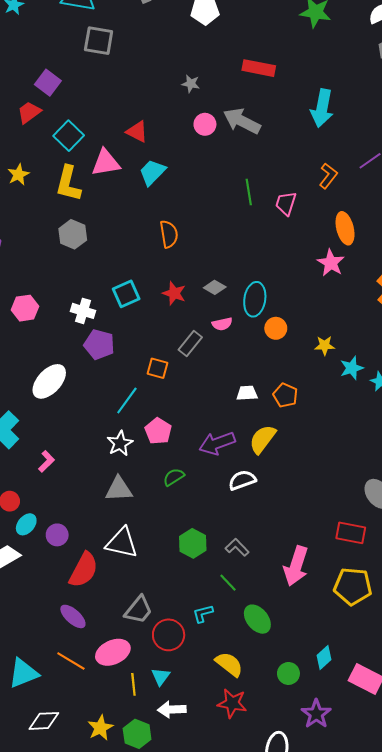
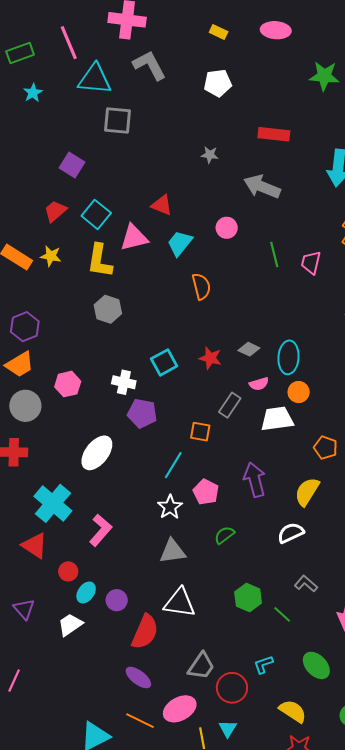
red trapezoid: (29, 112) -> (55, 211), moved
pink circle: (205, 124) -> (227, 228), moved
yellow star: (18, 175) -> (51, 256), turned -30
orange semicircle: (169, 234) -> (201, 286), moved
orange circle: (276, 328) -> (299, 392), moved
white trapezoid: (247, 393) -> (277, 419), moved, size x1.6
purple arrow: (217, 443) -> (255, 480), moved, turned 100
pink L-shape: (46, 461) -> (101, 530), size x1.5
gray L-shape: (237, 547) -> (306, 584), moved
green line: (228, 583) -> (282, 614), moved

